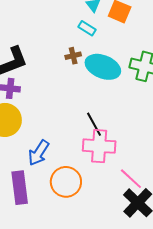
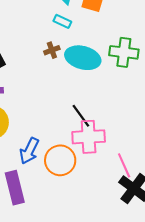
pink line: (131, 179) -> (124, 165), turned 30
orange circle: (66, 182) -> (60, 160), moved

